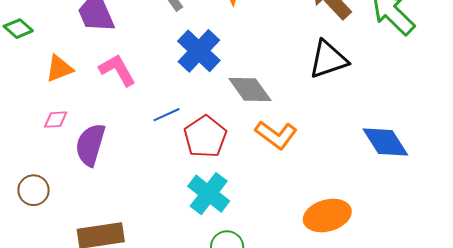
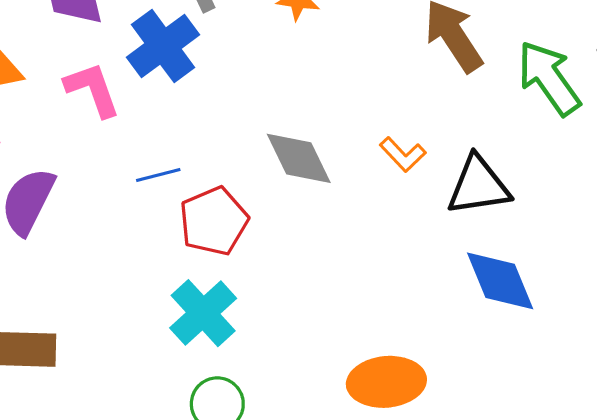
blue cross: (199, 51) -> (163, 46), moved
black triangle: (328, 59) -> (478, 186), moved
orange L-shape: (276, 135) -> (403, 154), moved, size x0.7

